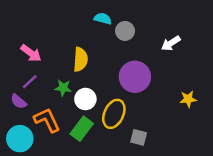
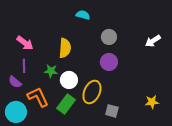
gray circle: (125, 31) -> (109, 37), moved
white arrow: (171, 43) -> (153, 41), moved
purple circle: (135, 77) -> (109, 62), size x0.7
purple line: (30, 82) -> (24, 66), turned -48
yellow star: (188, 99) -> (152, 102), moved

